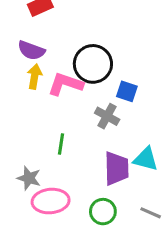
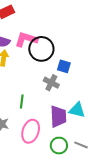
pink L-shape: (65, 84) -> (26, 39), moved
pink ellipse: (51, 201) -> (31, 131), moved, turned -65
green circle: (103, 212) -> (59, 146), moved

